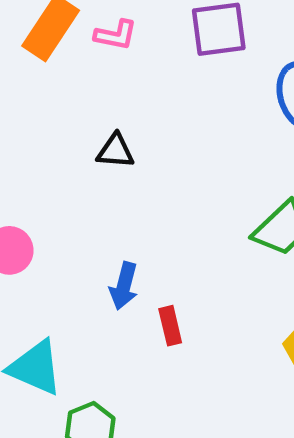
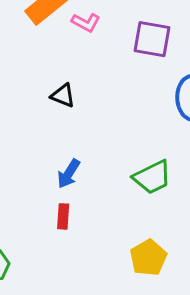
blue arrow: (124, 286) -> (69, 174), moved

